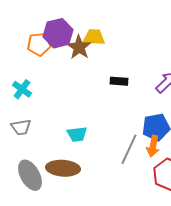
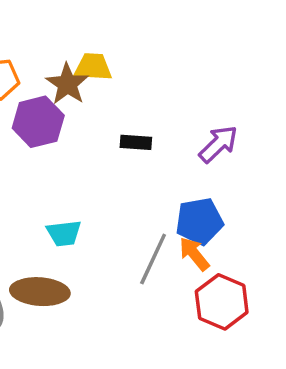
purple hexagon: (58, 33) -> (38, 122), moved
orange arrow: (153, 146) -> (194, 254), turned 130

